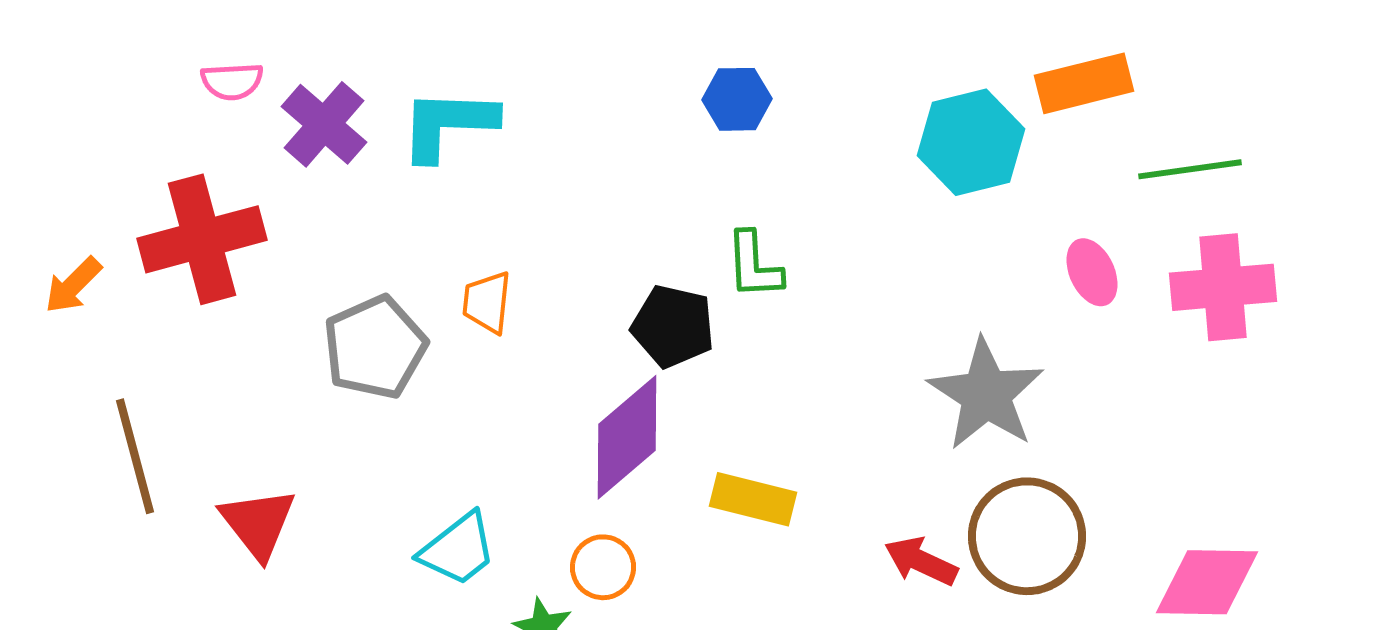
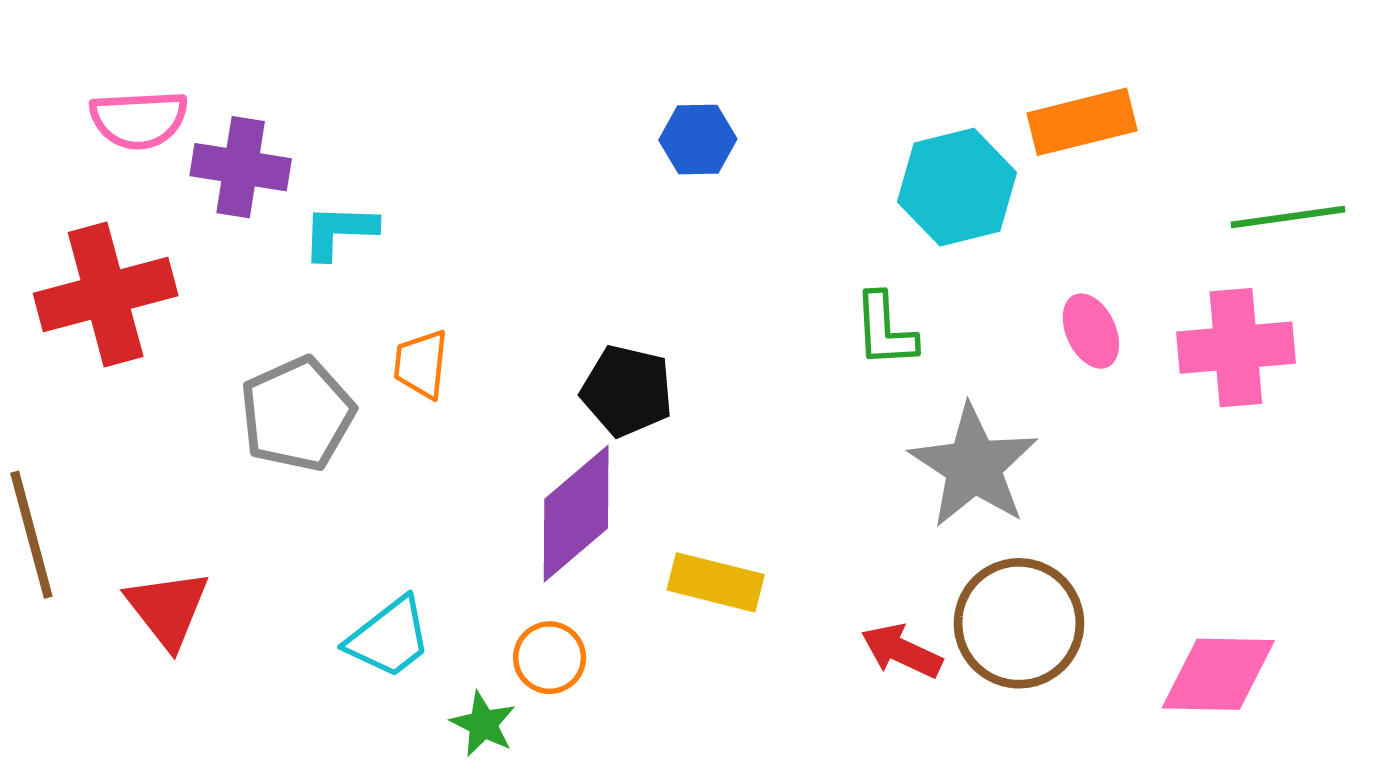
pink semicircle: (232, 81) -> (139, 120), size x1.4
purple cross: (324, 124) -> (241, 167), turned -32
cyan L-shape: (448, 124) -> (339, 231), moved, size x0.7
green line: (1190, 169) -> (1288, 217), moved
green L-shape: (754, 265) -> (885, 330), moved

